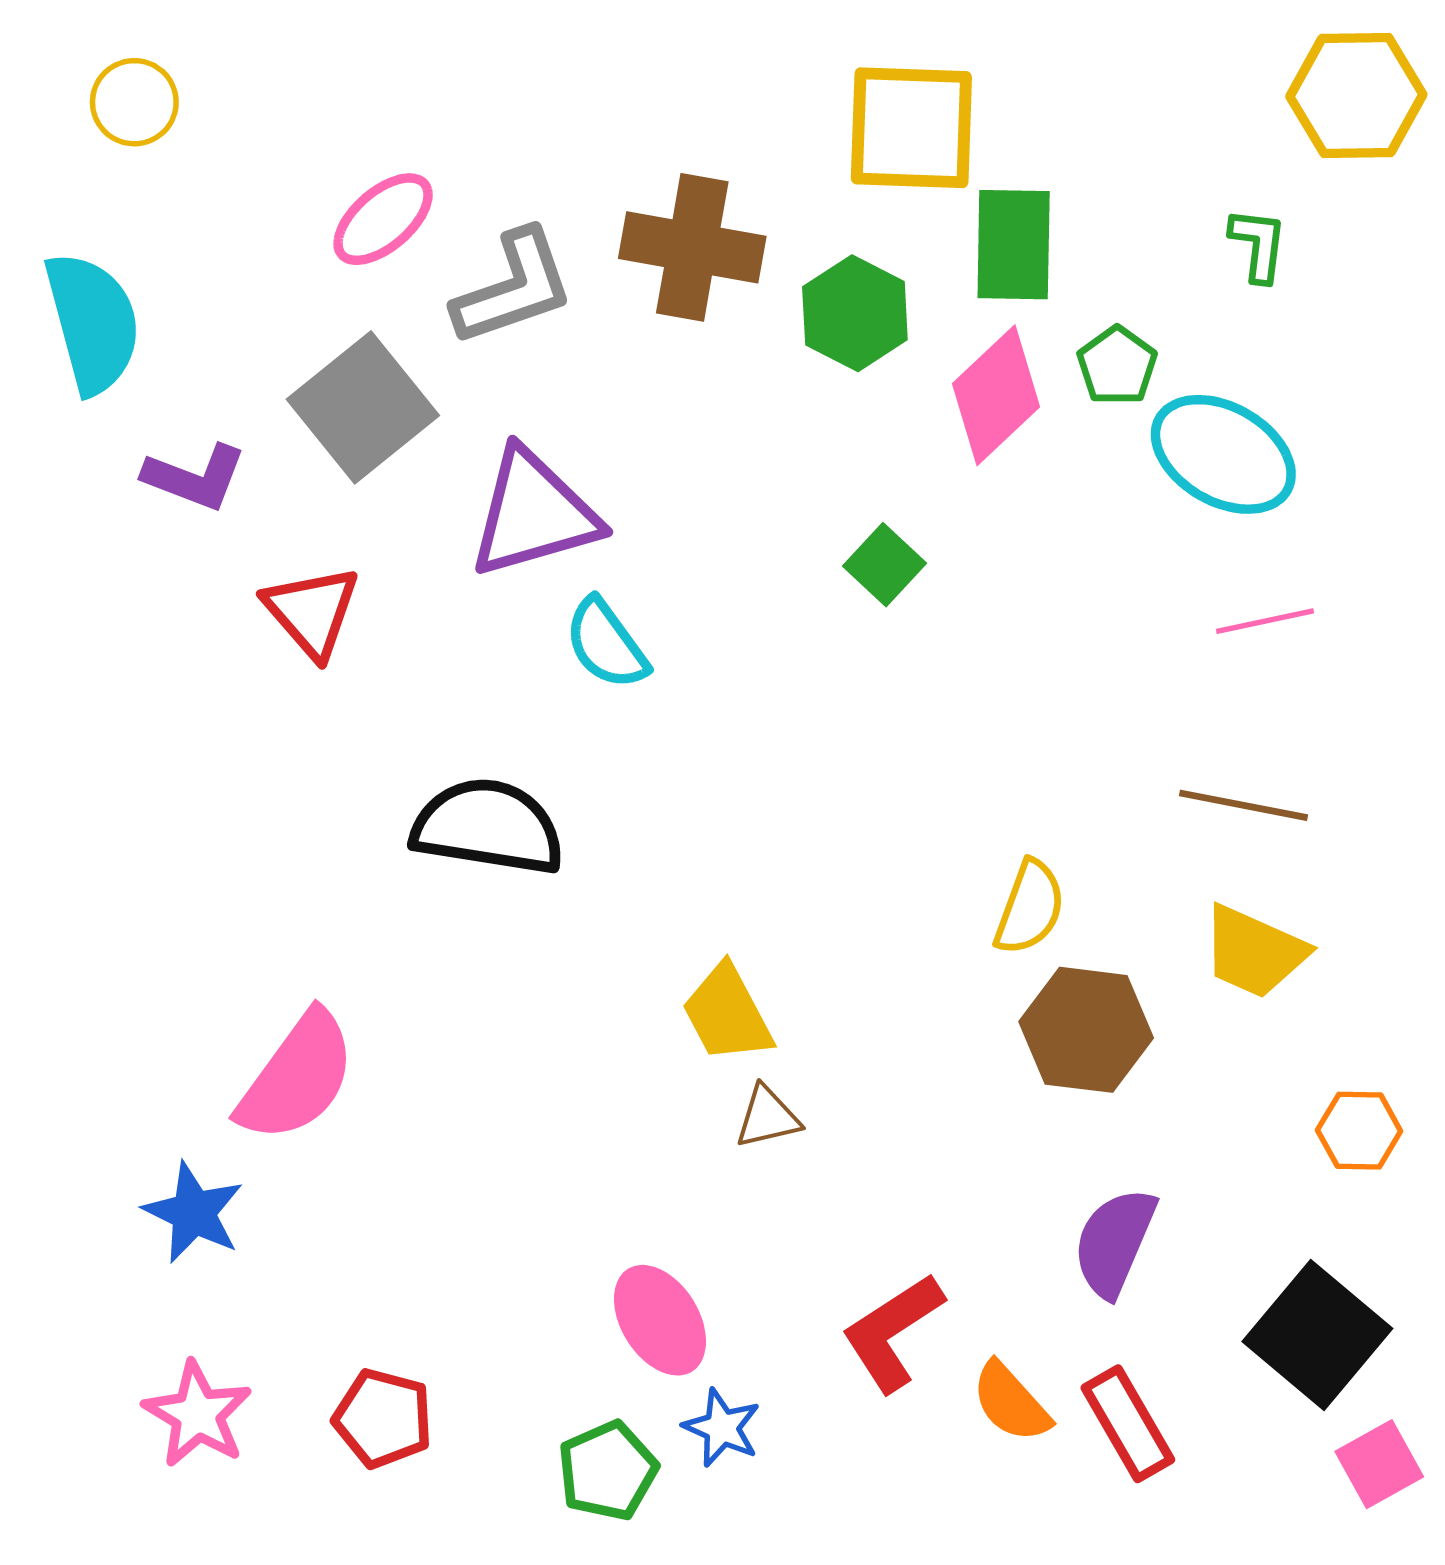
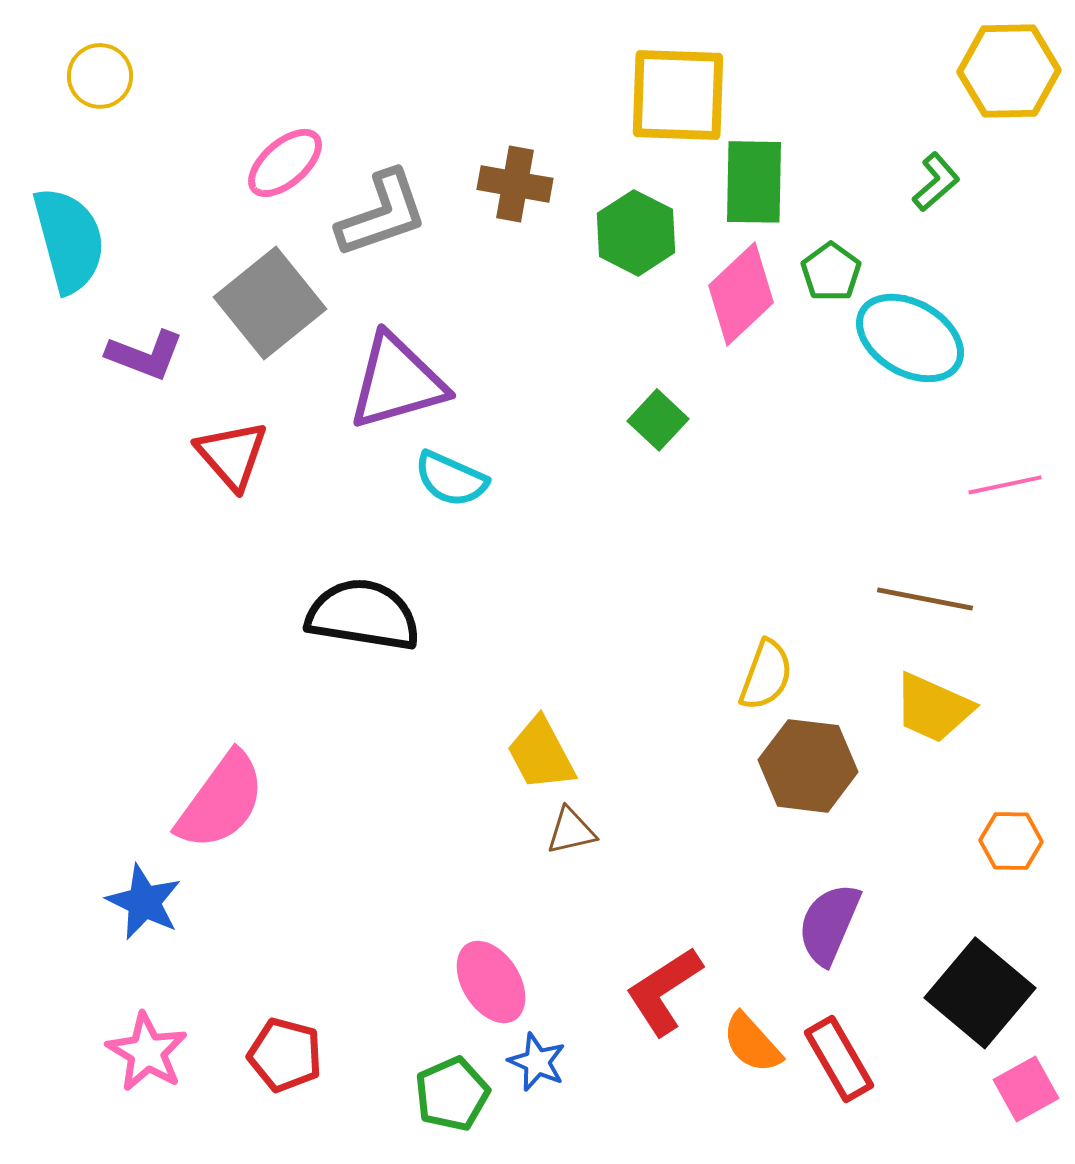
green L-shape: (1258, 245) -> (936, 182), turned 42
brown cross: (692, 247) -> (515, 184), size x0.7
pink line: (1265, 621) -> (1005, 485), moved
cyan semicircle: (606, 644) -> (451, 479), turned -30

